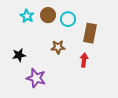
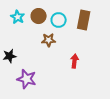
brown rectangle: (90, 33) -> (84, 20), moved
brown star: (58, 47) -> (49, 40), moved

